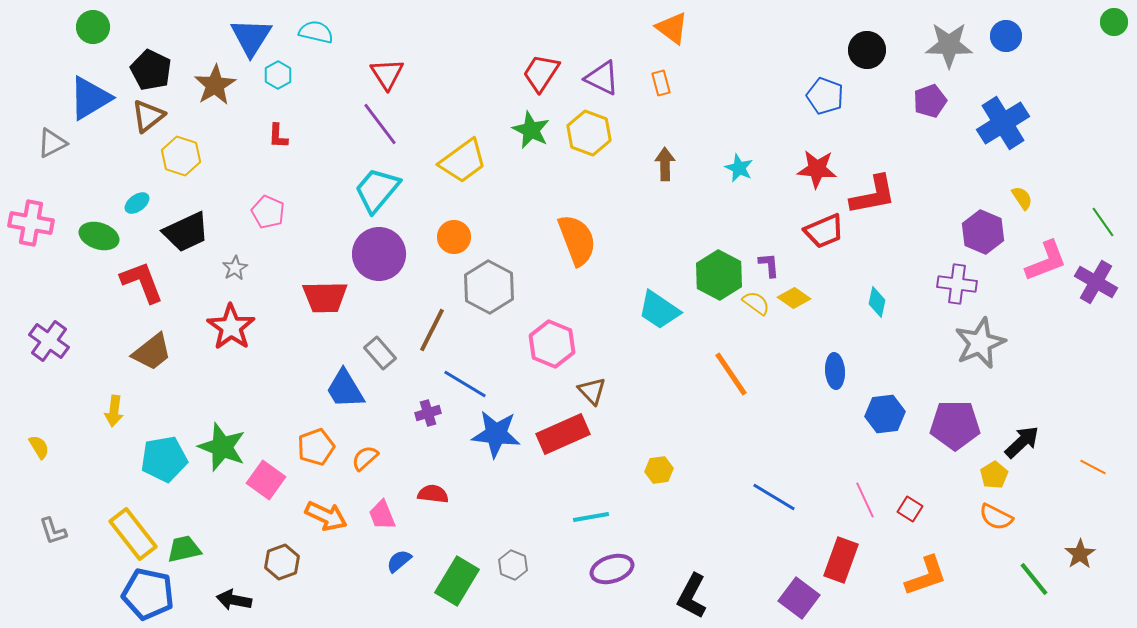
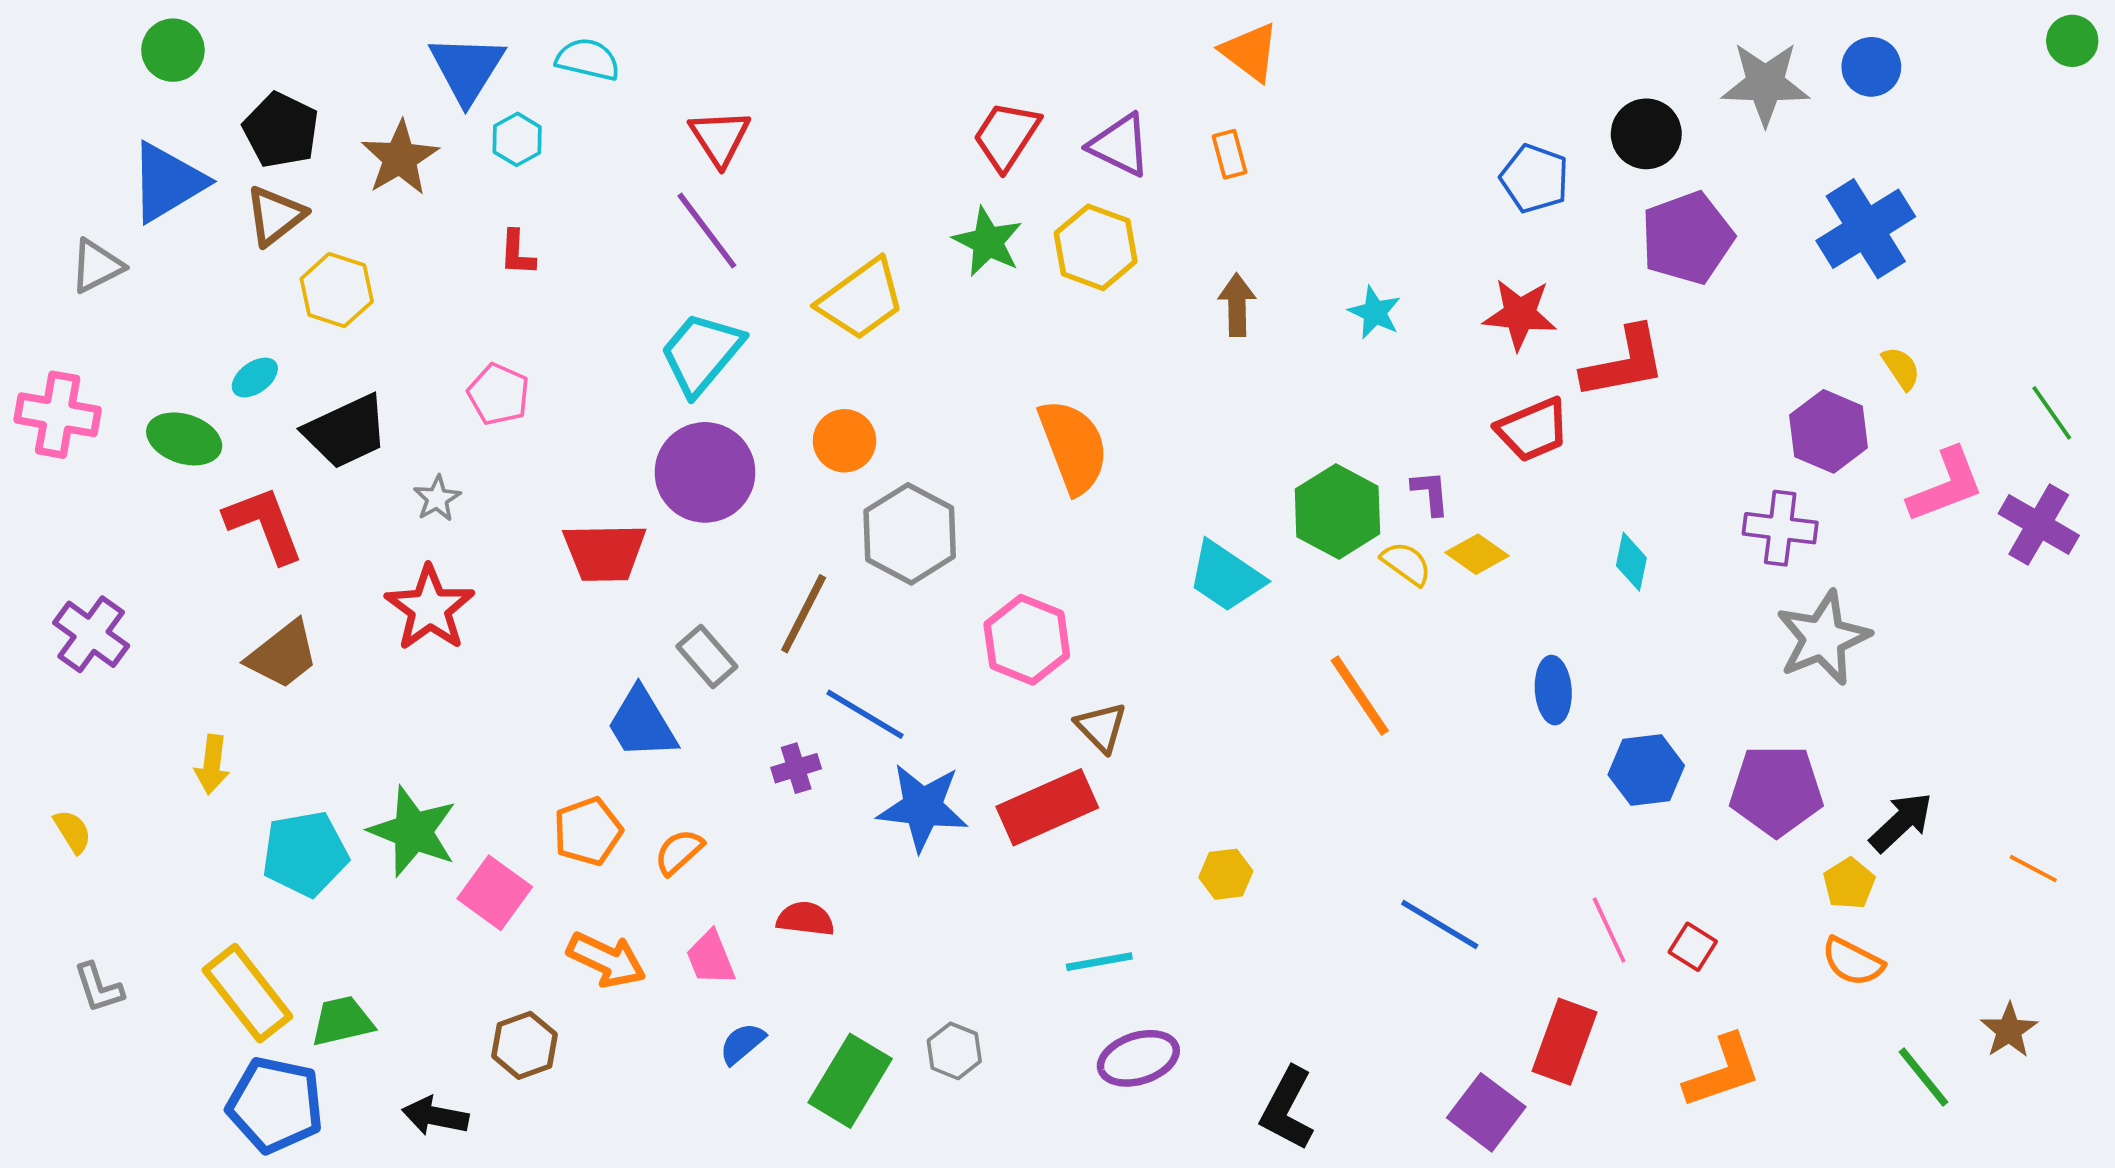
black circle: (867, 50) -> (1646, 134), moved
purple pentagon: (930, 101) -> (1687, 238), moved, size x1.5

